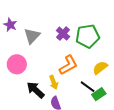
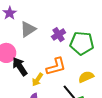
yellow arrow: (54, 82) -> (38, 80), turned 40
black arrow: (36, 90) -> (20, 67), moved

